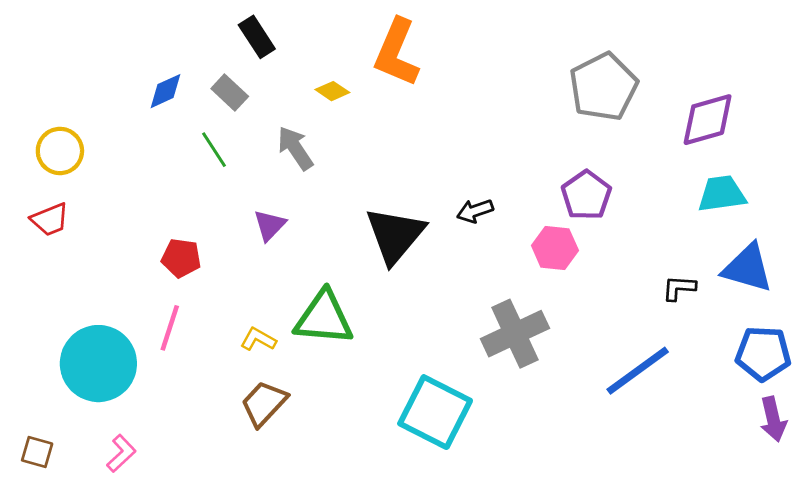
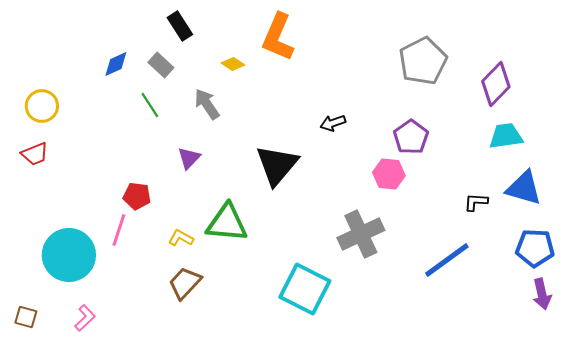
purple diamond: (708, 120) -> (496, 84), turned -30
black arrow: (475, 211) -> (333, 123), moved
red pentagon: (181, 258) -> (137, 196), moved

